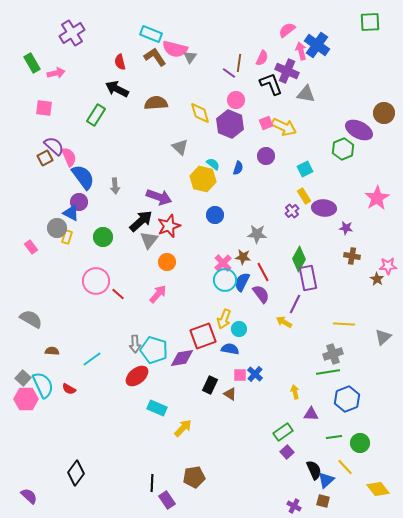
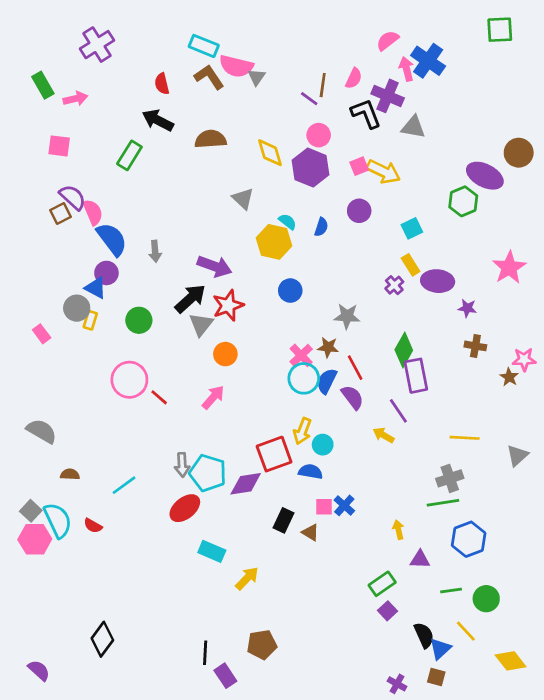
purple line: (295, 304) -> (398, 411), turned -60

